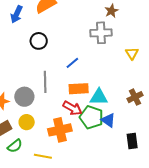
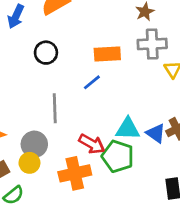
gray cross: (101, 33) -> (152, 44), moved
orange rectangle: (79, 89) -> (107, 54), moved
gray circle: (24, 97) -> (34, 144), moved
blue triangle: (108, 120) -> (156, 133), moved

